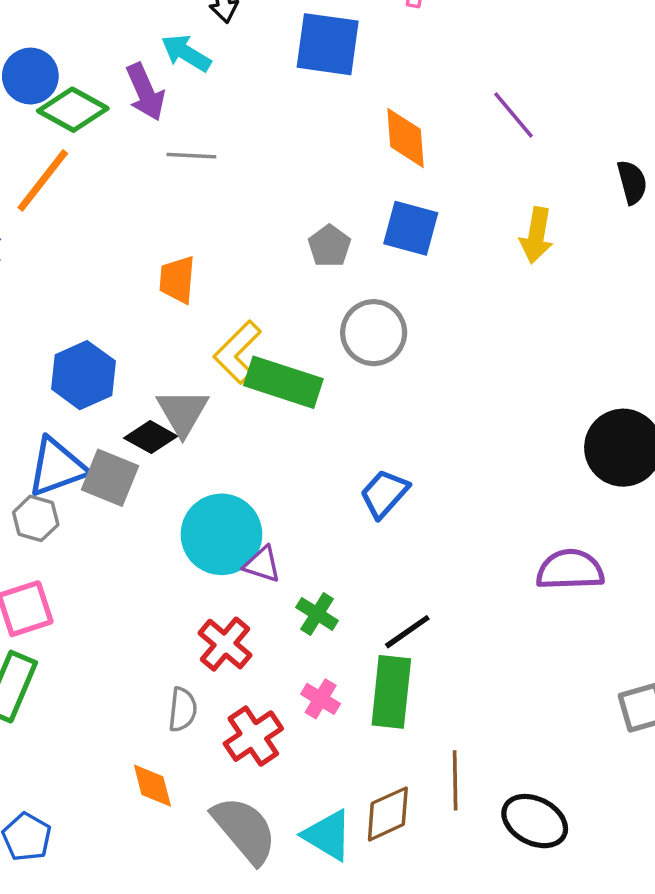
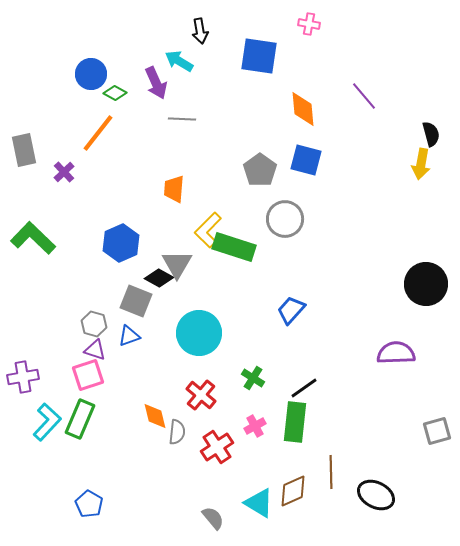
green diamond: (73, 110) -> (115, 93), size x0.6
yellow arrow: (536, 235) -> (421, 164), moved
gray pentagon: (329, 246) -> (260, 170), size x1.4
blue triangle: (57, 467) -> (129, 336), moved, size x0.6
purple triangle: (262, 564) -> (95, 350), moved
pink cross: (321, 699) -> (255, 426), turned 30
orange diamond: (152, 786) -> (155, 416), moved
gray semicircle: (244, 830) -> (213, 518), moved, size x0.6

